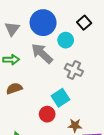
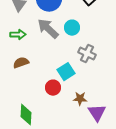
cyan circle: (66, 40) -> (72, 28), moved
gray cross: (74, 70) -> (87, 54), moved

